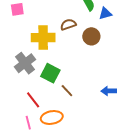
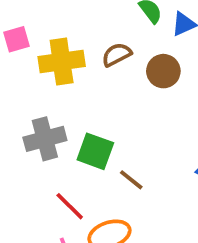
yellow cross: (43, 38) -> (62, 62), moved
gray cross: (25, 63) -> (45, 139), turned 30

